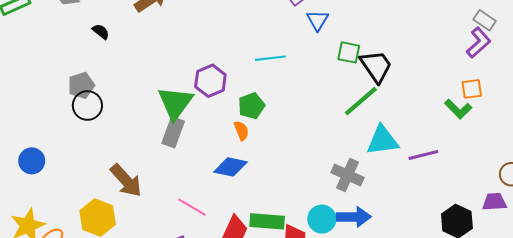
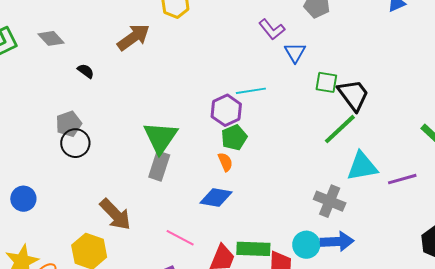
purple hexagon: (210, 81) -> (226, 110), moved

